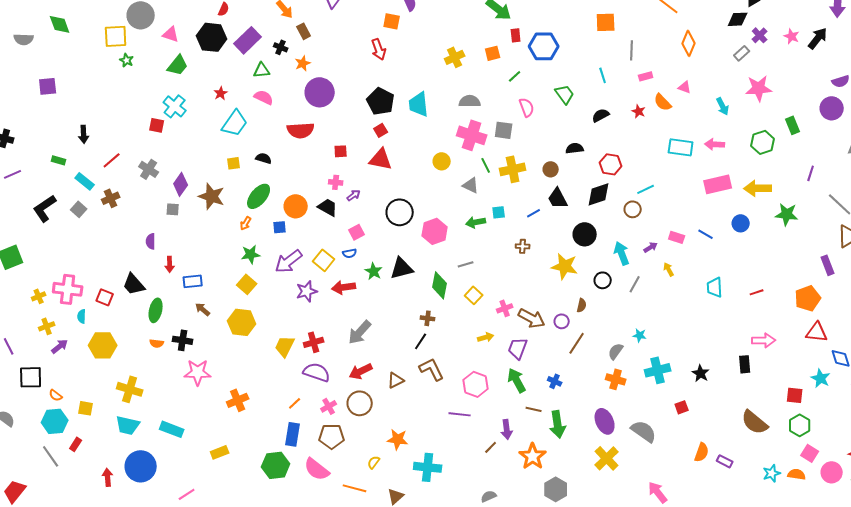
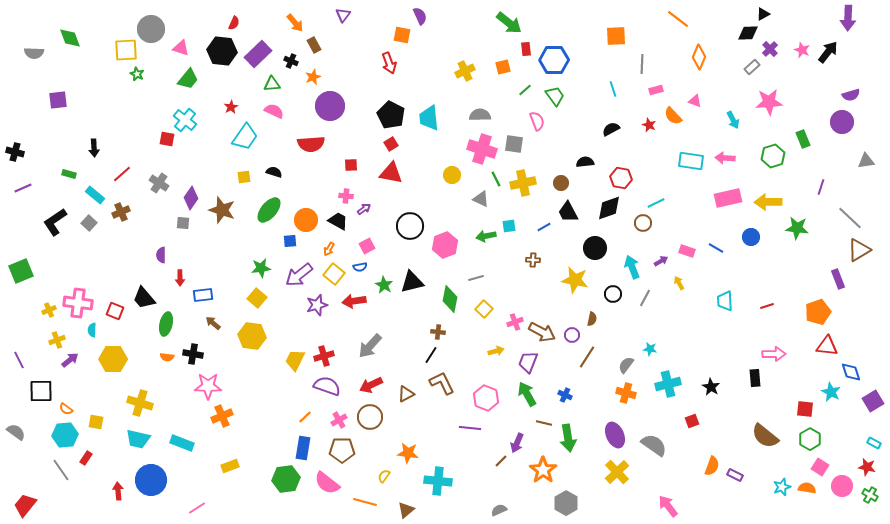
green trapezoid: (565, 94) -> (555, 96), moved
orange arrow: (246, 223) -> (329, 249), moved
orange cross: (238, 400) -> (222, 416), moved
purple arrow: (507, 429) -> (517, 443), turned 30

